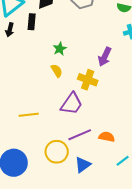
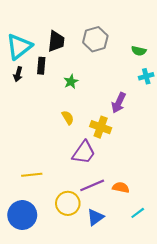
green star: (60, 49) -> (71, 82), moved
yellow line: (29, 115) -> (32, 175), moved

